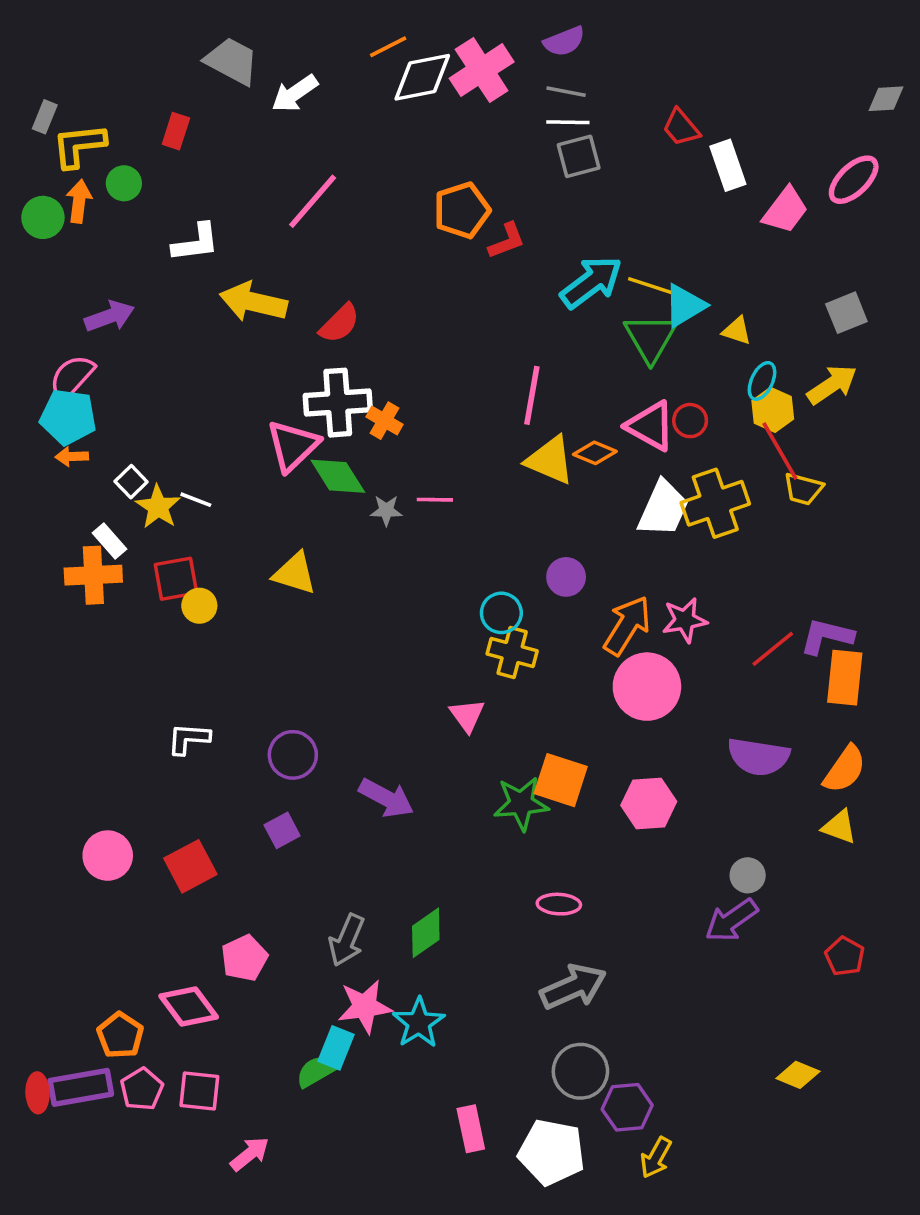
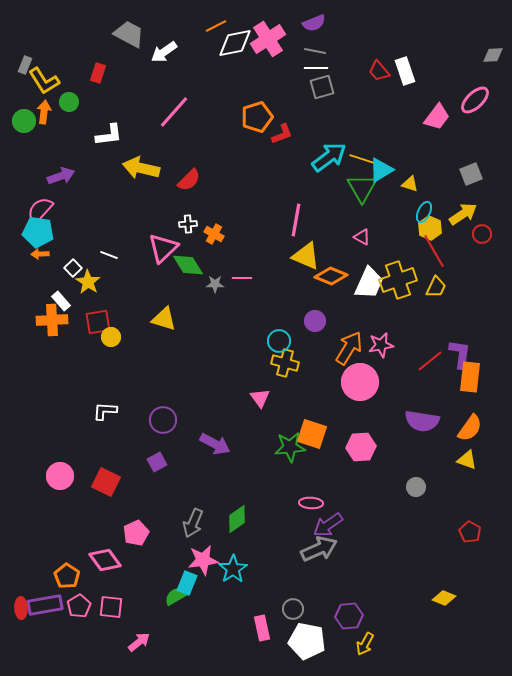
yellow L-shape: (79, 146) -> (44, 81), turned -116
white rectangle: (728, 165) -> (405, 71), moved
white cross: (338, 403) -> (188, 224), size x0.5
red circle: (690, 421) -> (482, 234), moved
pink triangle: (651, 426) -> (362, 237), size x0.6
orange diamond: (595, 453) -> (331, 276), moved, size x1.4
yellow trapezoid: (803, 489) -> (436, 287), moved, turned -80
white line: (196, 500) -> (109, 255), moved
purple L-shape: (827, 636) -> (460, 354), turned 84
red square: (190, 866) -> (106, 482), turned -36
purple arrow: (731, 920) -> (328, 525), moved
gray circle: (580, 1071) -> (293, 609), moved, size x0.7

